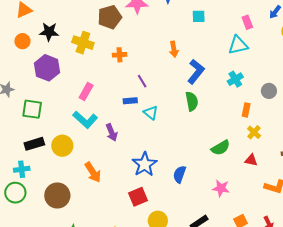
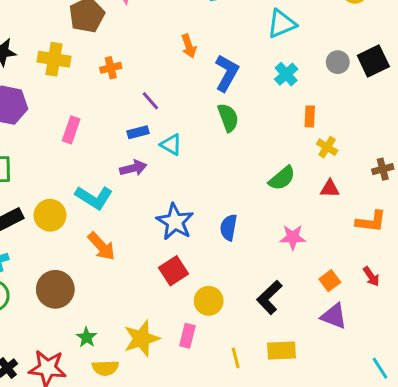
gray circle: (269, 91) -> (338, 62), moved
cyan L-shape: (85, 120) -> (94, 197), moved
purple arrow: (112, 132) -> (133, 168), moved, turned -72

